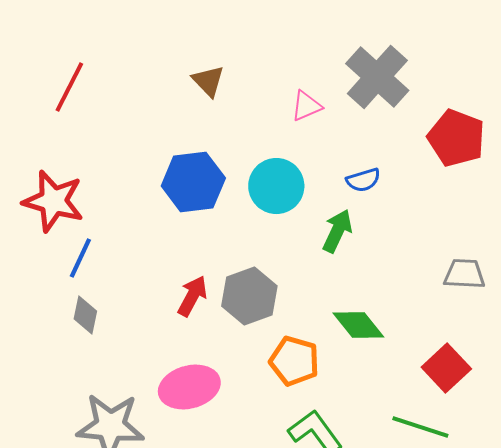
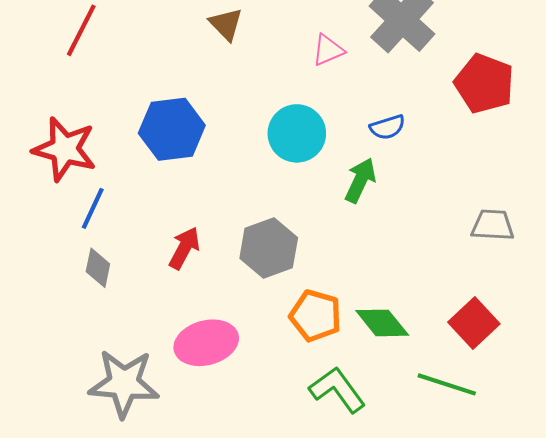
blue hexagon: (193, 182) -> (172, 129), moved
red arrow: (192, 296) -> (184, 248), moved
green diamond: (358, 325) -> (382, 323), moved

